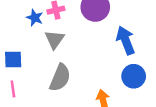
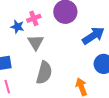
blue arrow: (126, 40) -> (93, 36), turned 85

